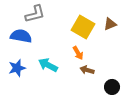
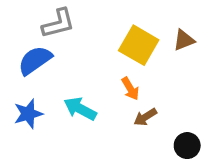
blue semicircle: (21, 36) -> (35, 60), turned -45
brown arrow: (87, 70) -> (145, 117), turned -48

